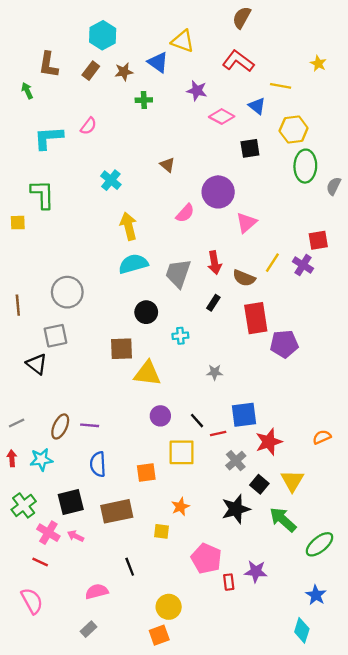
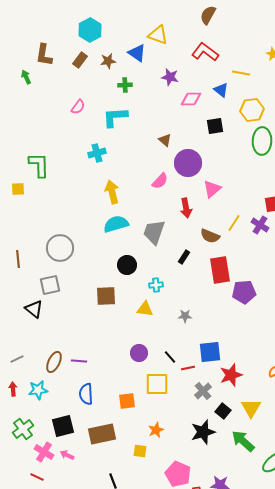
pink diamond: (222, 117) -> (191, 99), turned -30
cyan L-shape: (48, 138) -> (115, 117), moved
brown triangle: (167, 165) -> (165, 140), moved
cyan cross: (111, 180) -> (97, 153), turned 36
red arrow: (215, 263) -> (186, 208), moved
yellow triangle: (147, 373) -> (145, 309), moved, size x0.7

